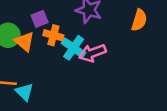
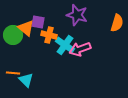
purple square: (40, 19) -> (38, 22), turned 32
orange triangle: (24, 42) -> (26, 28), moved

